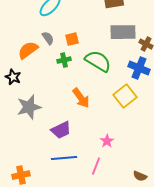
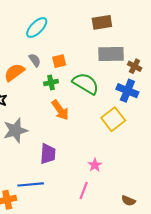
orange arrow: (81, 98) -> (60, 110), moved
purple trapezoid: (61, 130) -> (48, 154), turned -60
blue line: (64, 158) -> (31, 184), moved

